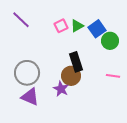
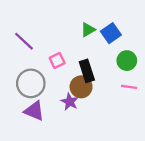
purple line: (21, 20) -> (24, 41), moved
pink square: (61, 26) -> (57, 61), moved
green circle: (110, 41) -> (127, 61), moved

